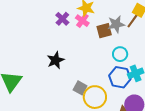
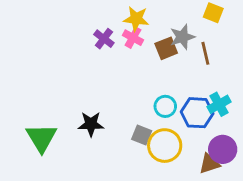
brown line: (133, 21) -> (205, 53), moved, turned -42
cyan circle: (120, 54) -> (165, 106), moved
black star: (56, 60) -> (91, 124), moved, turned 30

